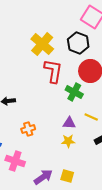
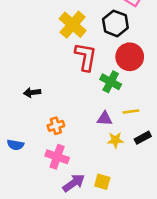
yellow line: (91, 117) -> (131, 112), turned -32
yellow star: (68, 141) -> (115, 140), moved
pink cross: (15, 161) -> (57, 157), moved

